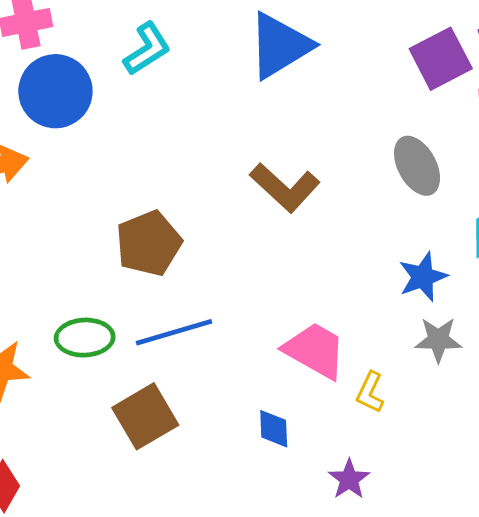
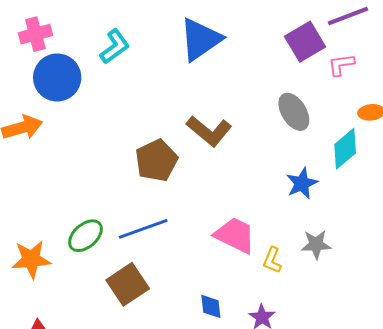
brown pentagon: (149, 243) -> (156, 160), moved
green ellipse: (85, 338) -> (85, 236), turned -36
gray star: (438, 340) -> (316, 244), moved
blue diamond: (274, 429) -> (211, 306), moved

